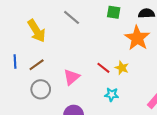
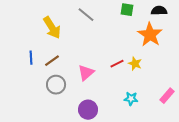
red line: (103, 68) -> (117, 64), turned -64
cyan star: (112, 94) -> (131, 99), moved

